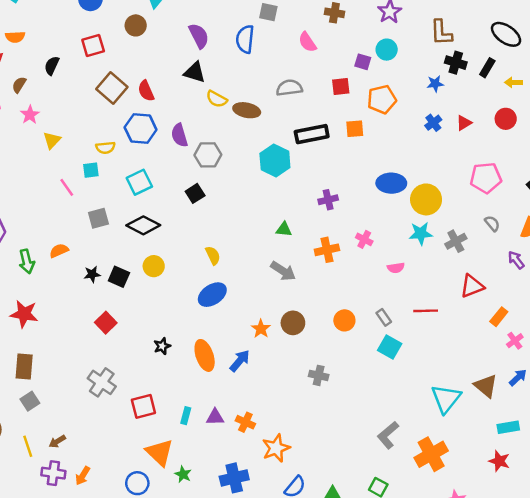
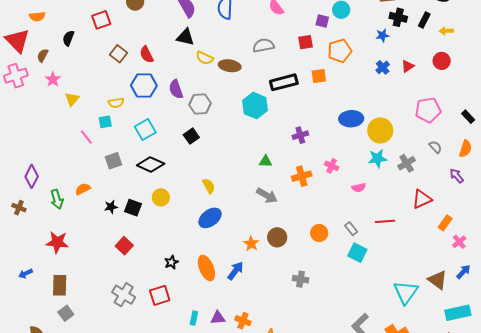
brown square: (112, 88) -> (119, 54), size x0.7
red square: (143, 406) -> (160, 295), moved
cyan rectangle: (508, 427) -> (458, 313), size x1.4

